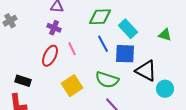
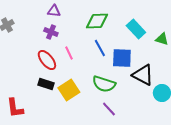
cyan rectangle: (128, 29) -> (136, 29), moved
red ellipse: (50, 56) -> (47, 60), turned -65
black rectangle: (23, 81) -> (46, 84), moved

